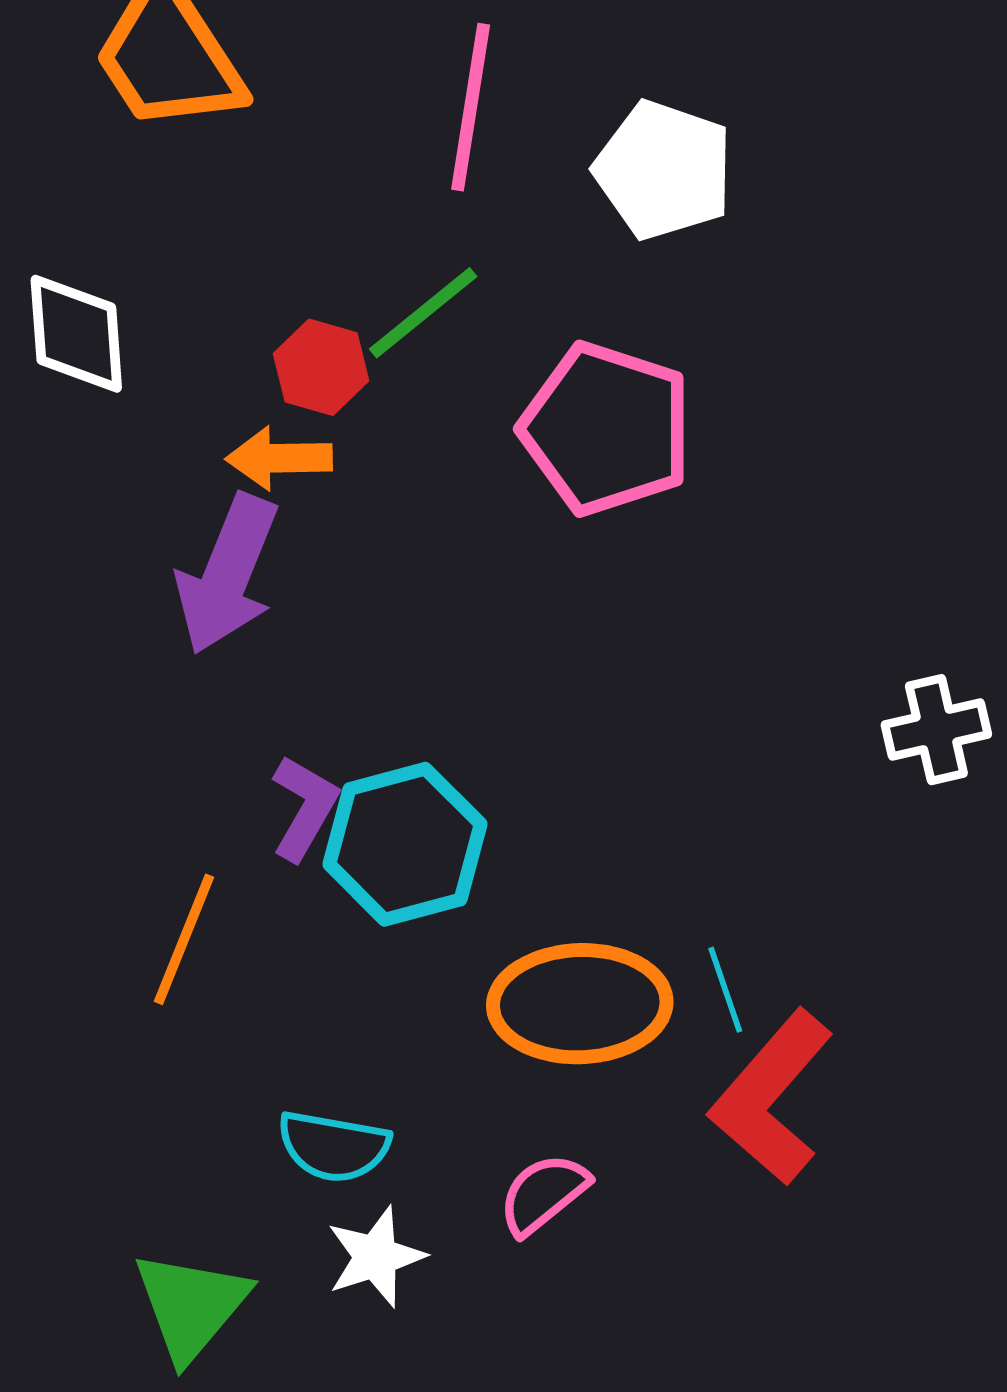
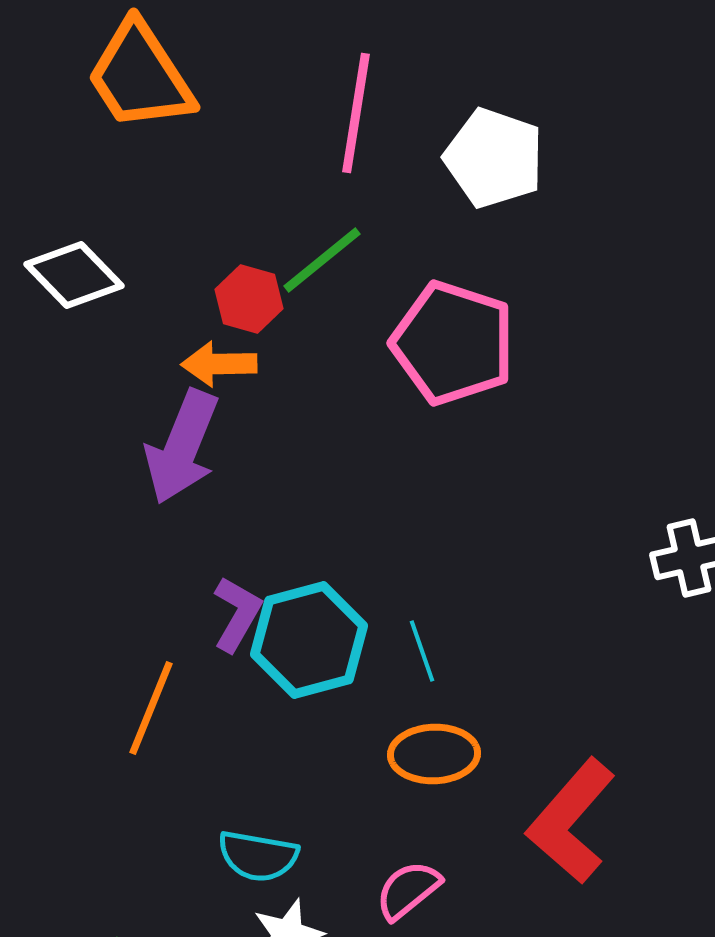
white diamond: (76, 334) -> (74, 275), turned -40
cyan line: (725, 990) -> (422, 651), moved
orange ellipse: (580, 1004) -> (434, 754), size x0.7

